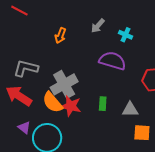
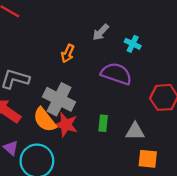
orange arrow: (60, 36) -> (68, 53), moved
gray cross: (64, 84) -> (59, 99), turned -36

